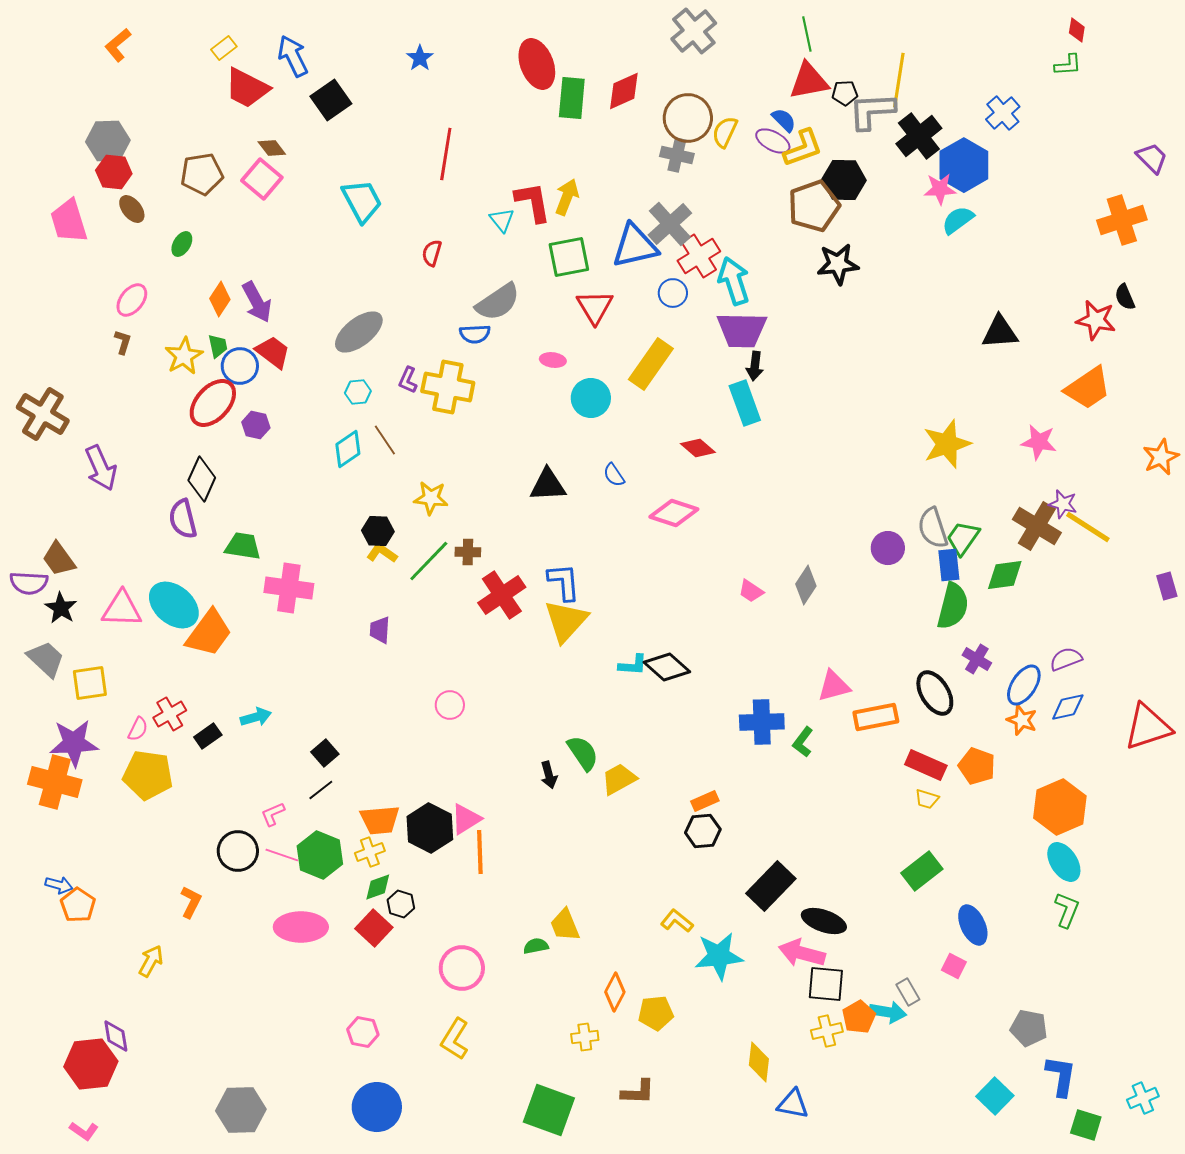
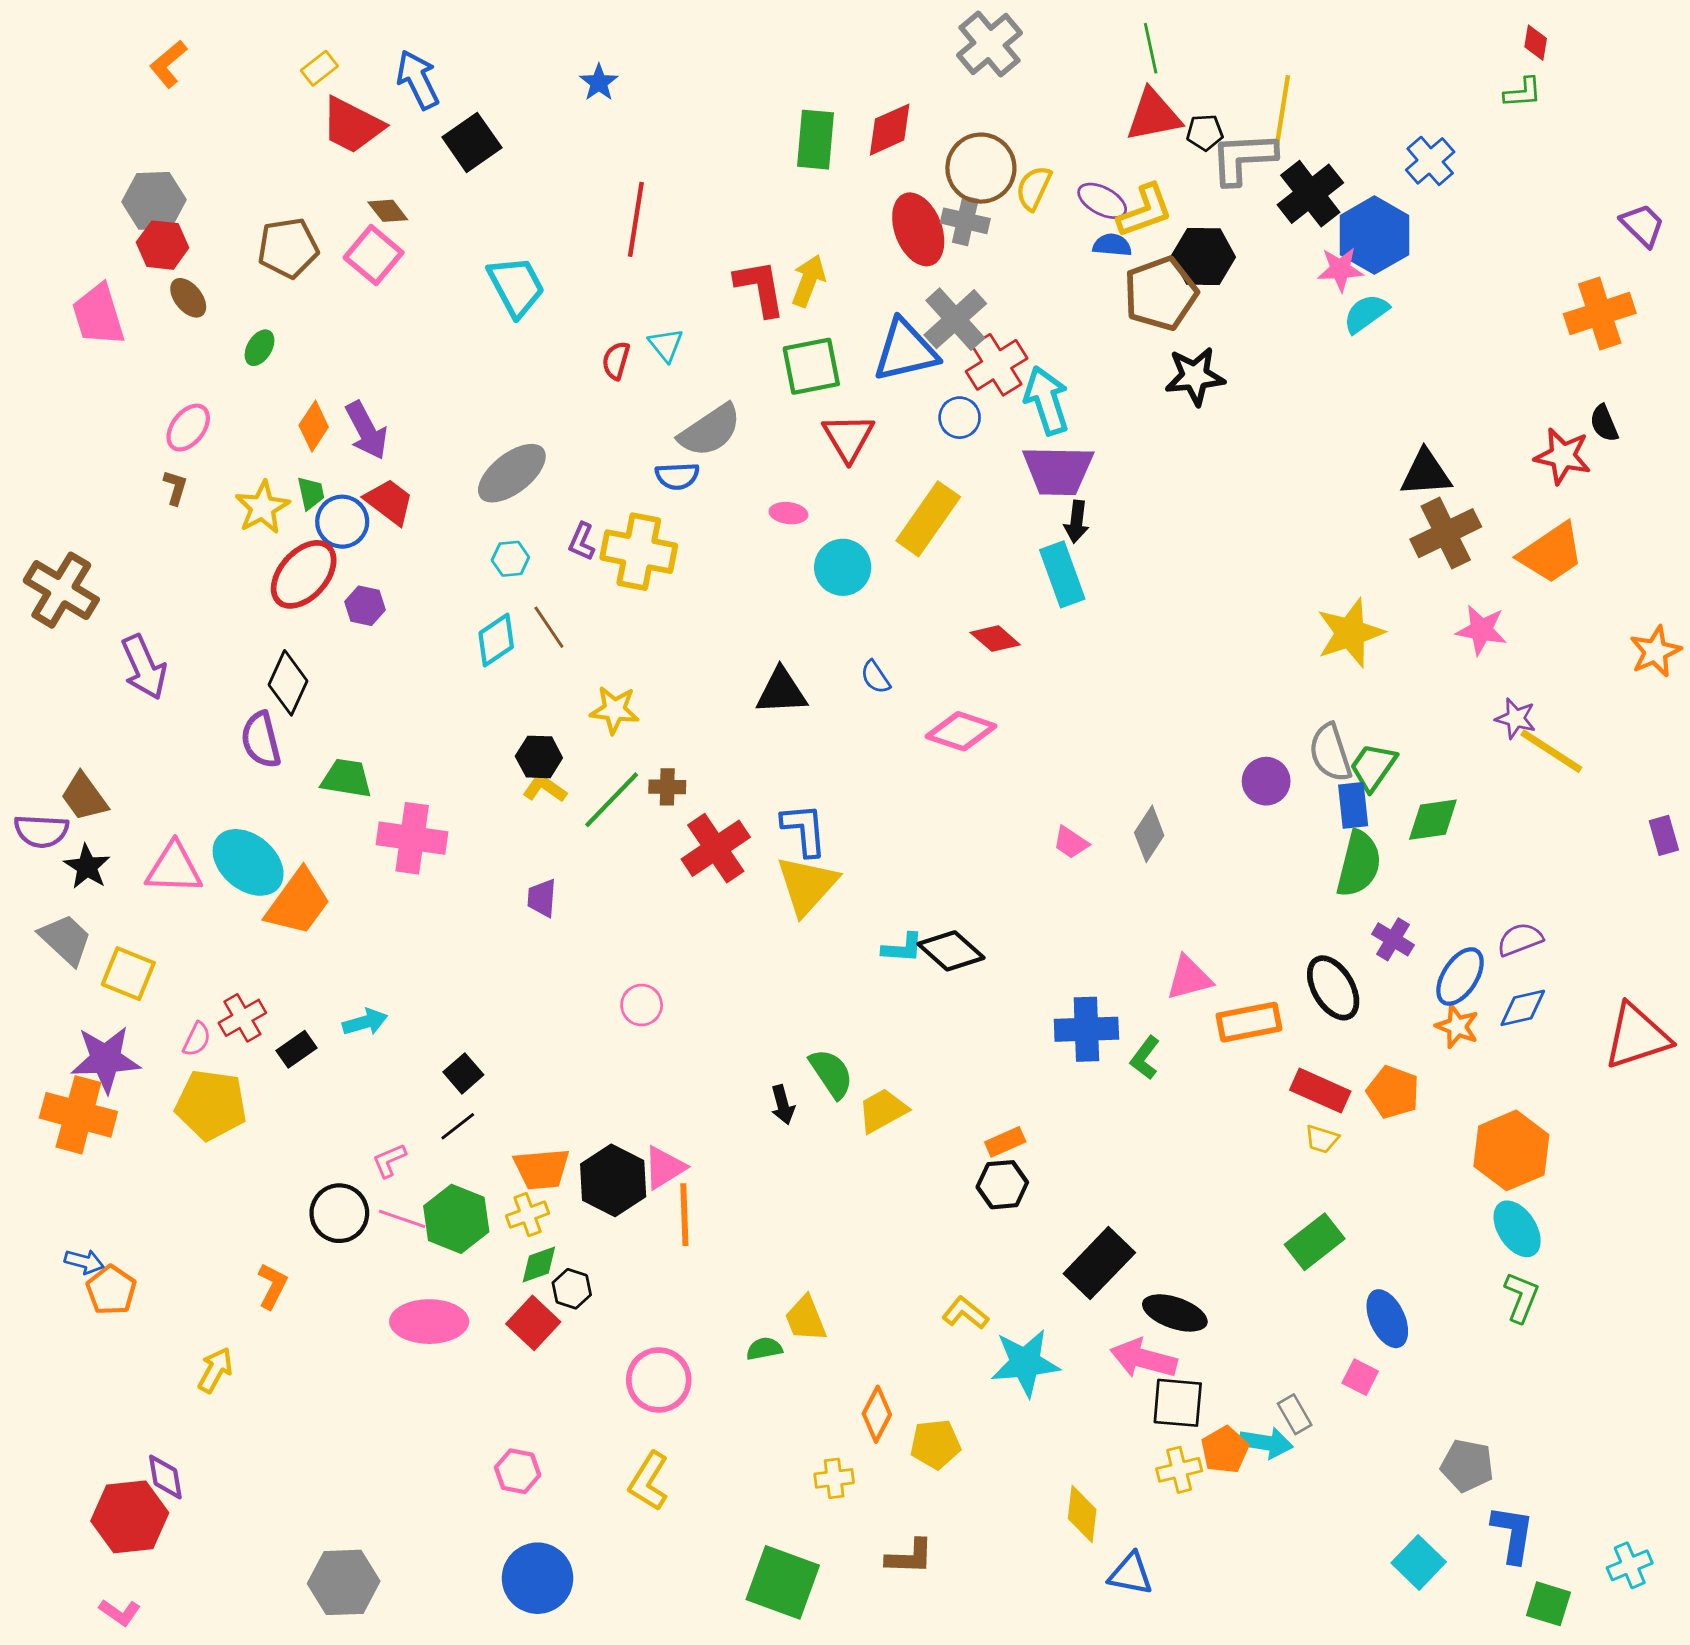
red ellipse: (537, 64) -> (918, 229), moved
blue semicircle: (784, 120) -> (1112, 245), moved, turned -40
cyan triangle: (502, 220) -> (666, 345), moved
brown cross: (1037, 526) -> (1446, 533), moved, turned 33
yellow square: (90, 683) -> (128, 974), turned 30

